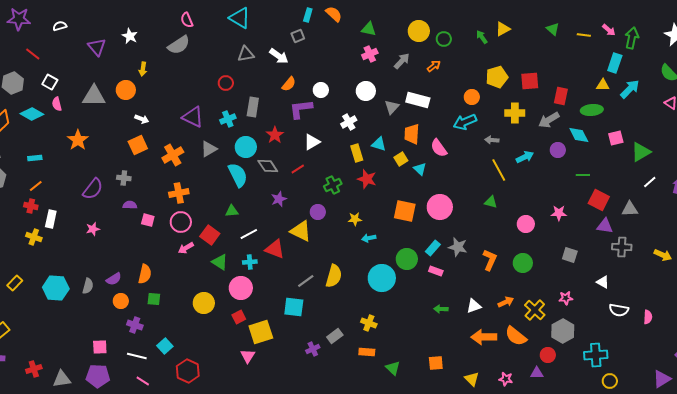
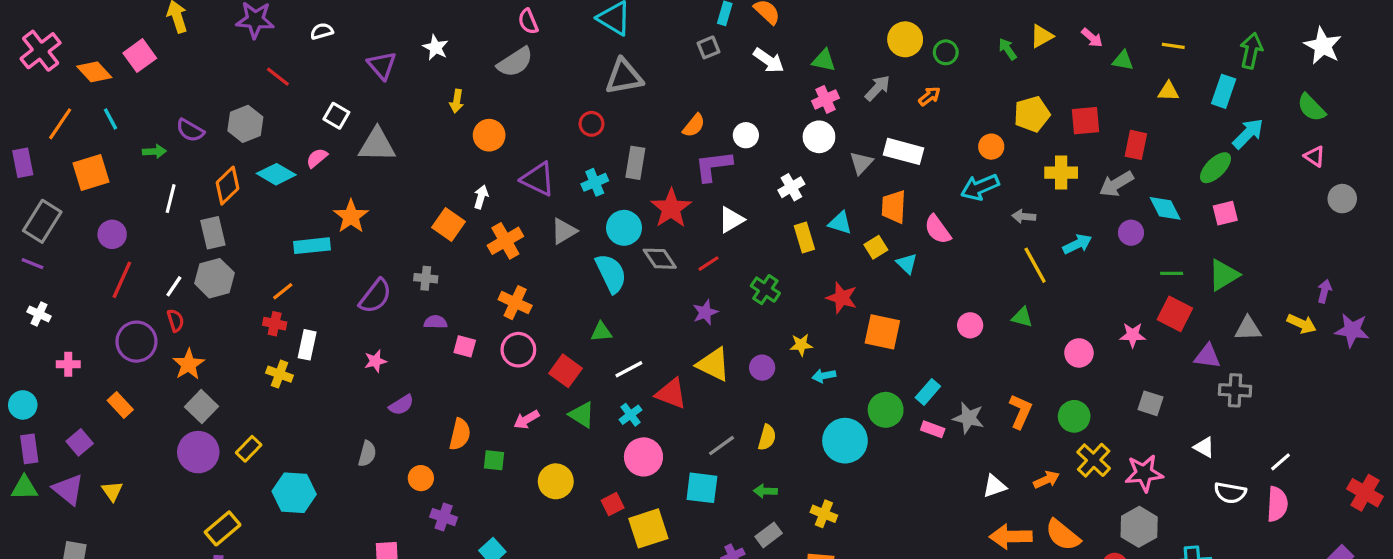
green triangle: (369, 29) -> (824, 60), moved
green triangle: (553, 29) -> (1123, 60), moved, turned -32
pink arrow: (609, 30) -> (1092, 38), moved
gray triangle: (246, 54) -> (624, 77), size x1.4
pink cross: (370, 54) -> (825, 99), moved
white arrow: (279, 56) -> (769, 60), moved
white square: (50, 82) -> (336, 116), moved
yellow triangle: (603, 85) -> (1168, 91), moved
orange circle: (126, 90) -> (489, 135), moved
pink semicircle: (57, 104) -> (317, 158), turned 64
green ellipse: (592, 110) -> (1215, 168), moved, turned -40
white arrow: (142, 119) -> (481, 197), moved, turned -96
red star: (275, 135) -> (671, 208), size x1.4
orange square: (138, 145) -> (448, 225), turned -30
green triangle: (641, 152) -> (1224, 275), moved
cyan rectangle: (35, 158) -> (312, 246), moved, size x1.5
red star: (367, 179) -> (842, 298), moved
white line: (650, 182) -> (1280, 462), moved
green cross: (333, 185) -> (765, 290), turned -30
orange cross: (179, 193) -> (515, 303), turned 36
purple star: (279, 199) -> (705, 312), moved
red square: (599, 200) -> (1175, 314), moved
pink circle: (440, 207) -> (970, 325), moved, size x0.6
purple circle: (318, 212) -> (762, 368), moved
gray star: (458, 247) -> (968, 418), moved
pink arrow: (186, 248) -> (526, 420), moved
yellow arrow: (663, 255) -> (1302, 324), moved
cyan cross: (250, 262) -> (630, 415), turned -32
yellow semicircle: (334, 276) -> (767, 437), size x0.7
purple semicircle: (114, 279) -> (401, 405), moved
cyan hexagon: (56, 288) -> (294, 493), moved
pink circle: (241, 288) -> (643, 457), moved
pink star: (566, 298) -> (1144, 473), size x1.6
green square: (154, 299) -> (494, 460), moved
green arrow: (441, 309) -> (765, 491), moved
yellow cross: (535, 310) -> (1094, 460), moved
pink semicircle: (648, 317) -> (1277, 504), size x1.5

